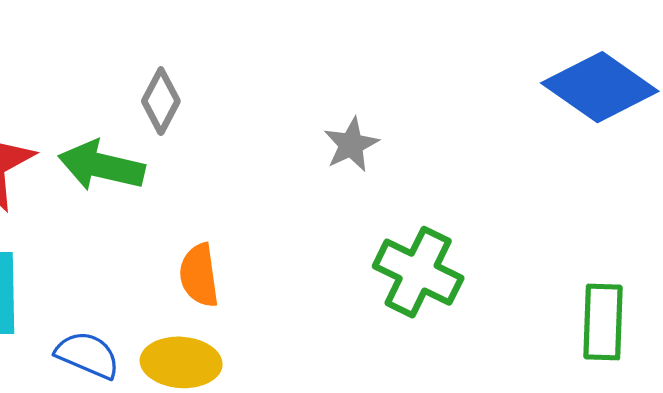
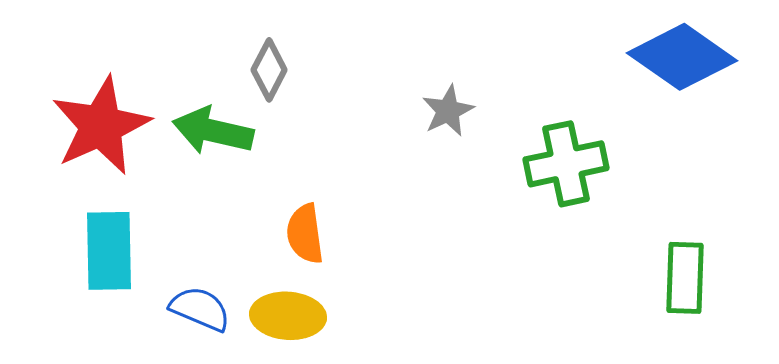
green cross: (418, 272) -> (566, 164), moved, turned -38

